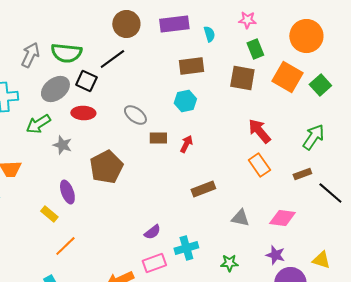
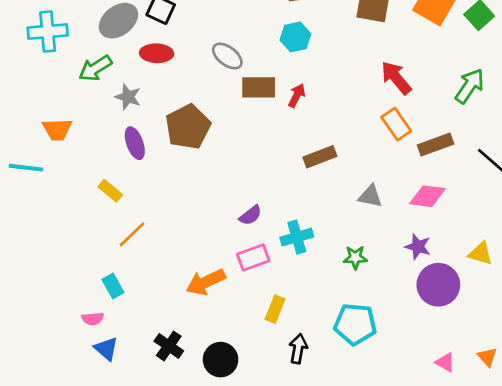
brown rectangle: (158, 138) -> (259, 87), size x1.4
brown rectangle: (302, 174) -> (436, 144), moved, size x1.4
purple ellipse: (67, 192) -> (135, 143), moved

